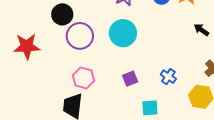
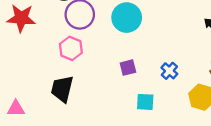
pink hexagon: (83, 78) -> (71, 48), moved

